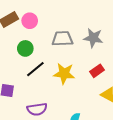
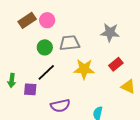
gray trapezoid: (62, 39) -> (70, 43), moved
black line: (35, 69) -> (46, 72), moved

